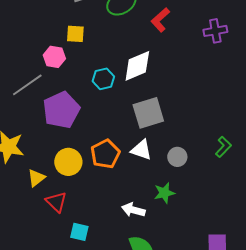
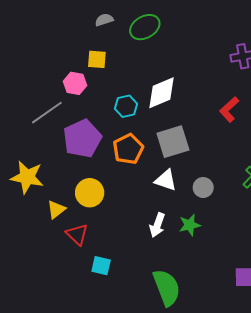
red L-shape: (160, 20) -> (229, 109), moved
orange pentagon: (105, 154) -> (128, 149), moved
white arrow: (133, 210) -> (157, 225), moved, turned -85

